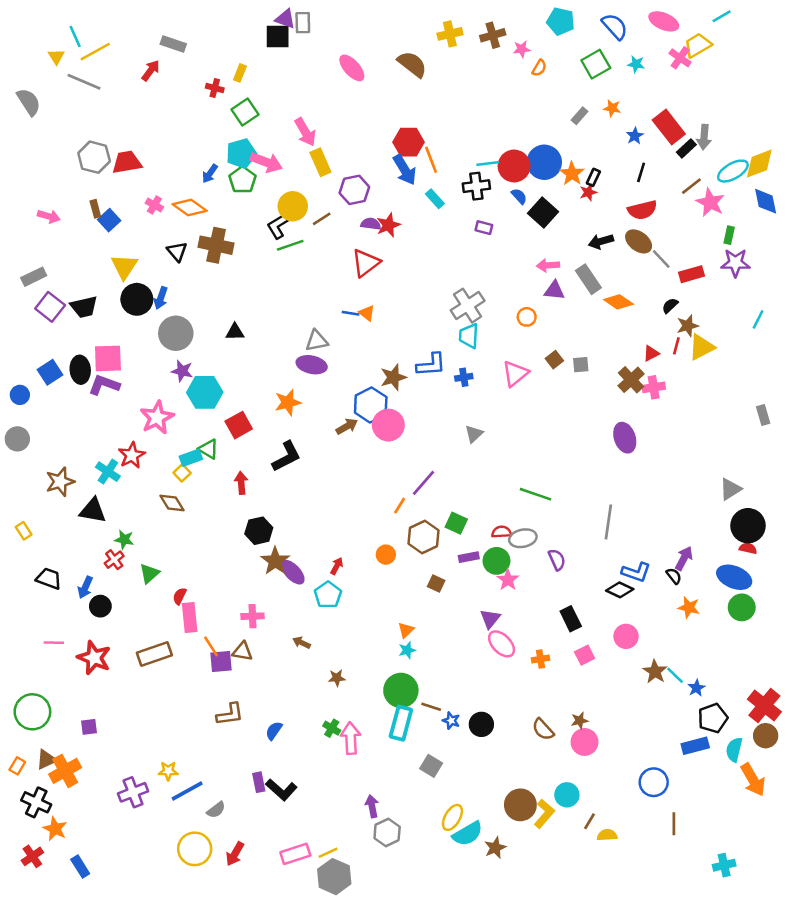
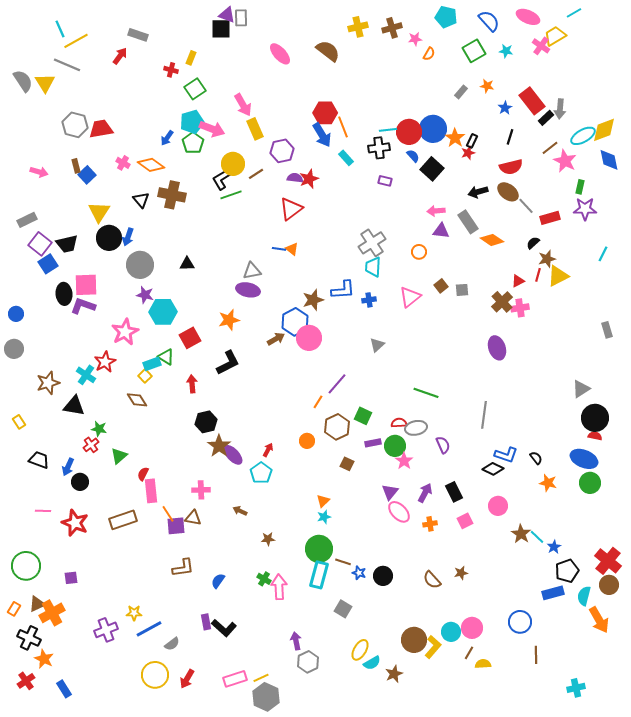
yellow triangle: (56, 57) -> (45, 83), moved, size x1.5
blue square: (50, 372) -> (48, 264), moved
purple arrow: (684, 558) -> (425, 493), moved
pink circle: (585, 742) -> (472, 628), moved
cyan semicircle: (468, 834) -> (372, 663), size x0.7

